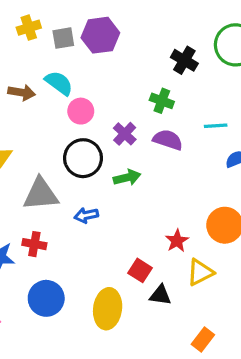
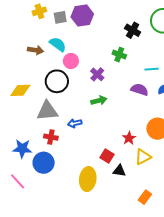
purple semicircle: (168, 140) -> (139, 90), moved
black circle: (83, 158) -> (57, 81), moved
red cross: (34, 244) -> (51, 137), moved
blue circle: (46, 298) -> (44, 163), moved

